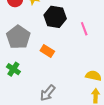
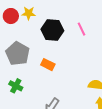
pink line: (84, 29) -> (81, 29), moved

